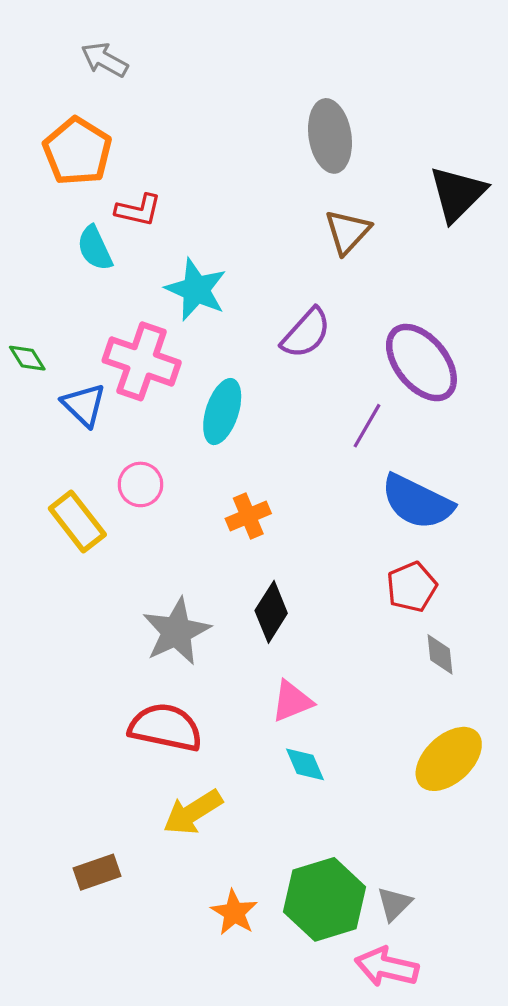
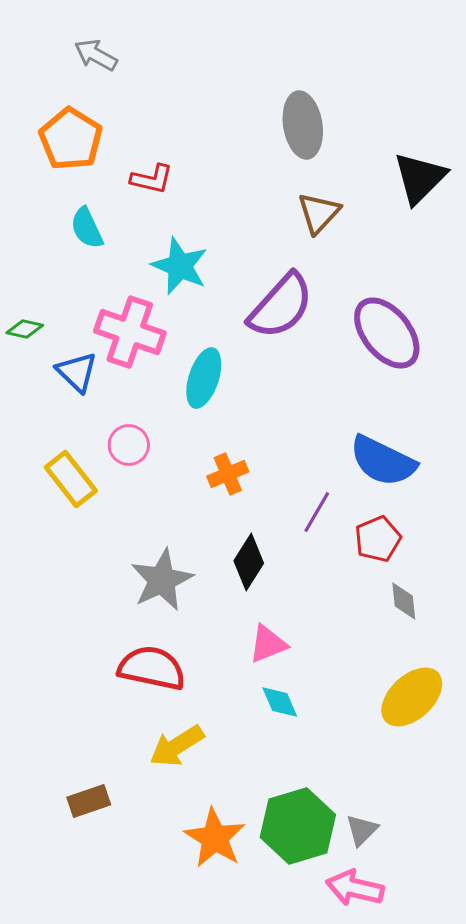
red L-shape: (138, 210) -> (152, 179), moved
purple semicircle: (306, 333) -> (281, 306), size x1.4
green diamond: (27, 358) -> (25, 329), turned -45
purple line: (367, 426) -> (317, 512), moved
orange star: (234, 913) -> (215, 838), size x1.4

